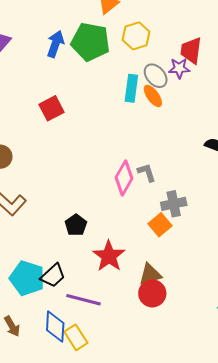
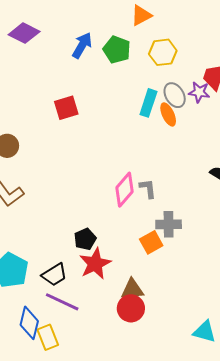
green pentagon: (90, 42) -> (117, 50), size x0.7
black pentagon: (76, 225) -> (85, 239), moved
black trapezoid: (53, 276) -> (54, 275), moved

